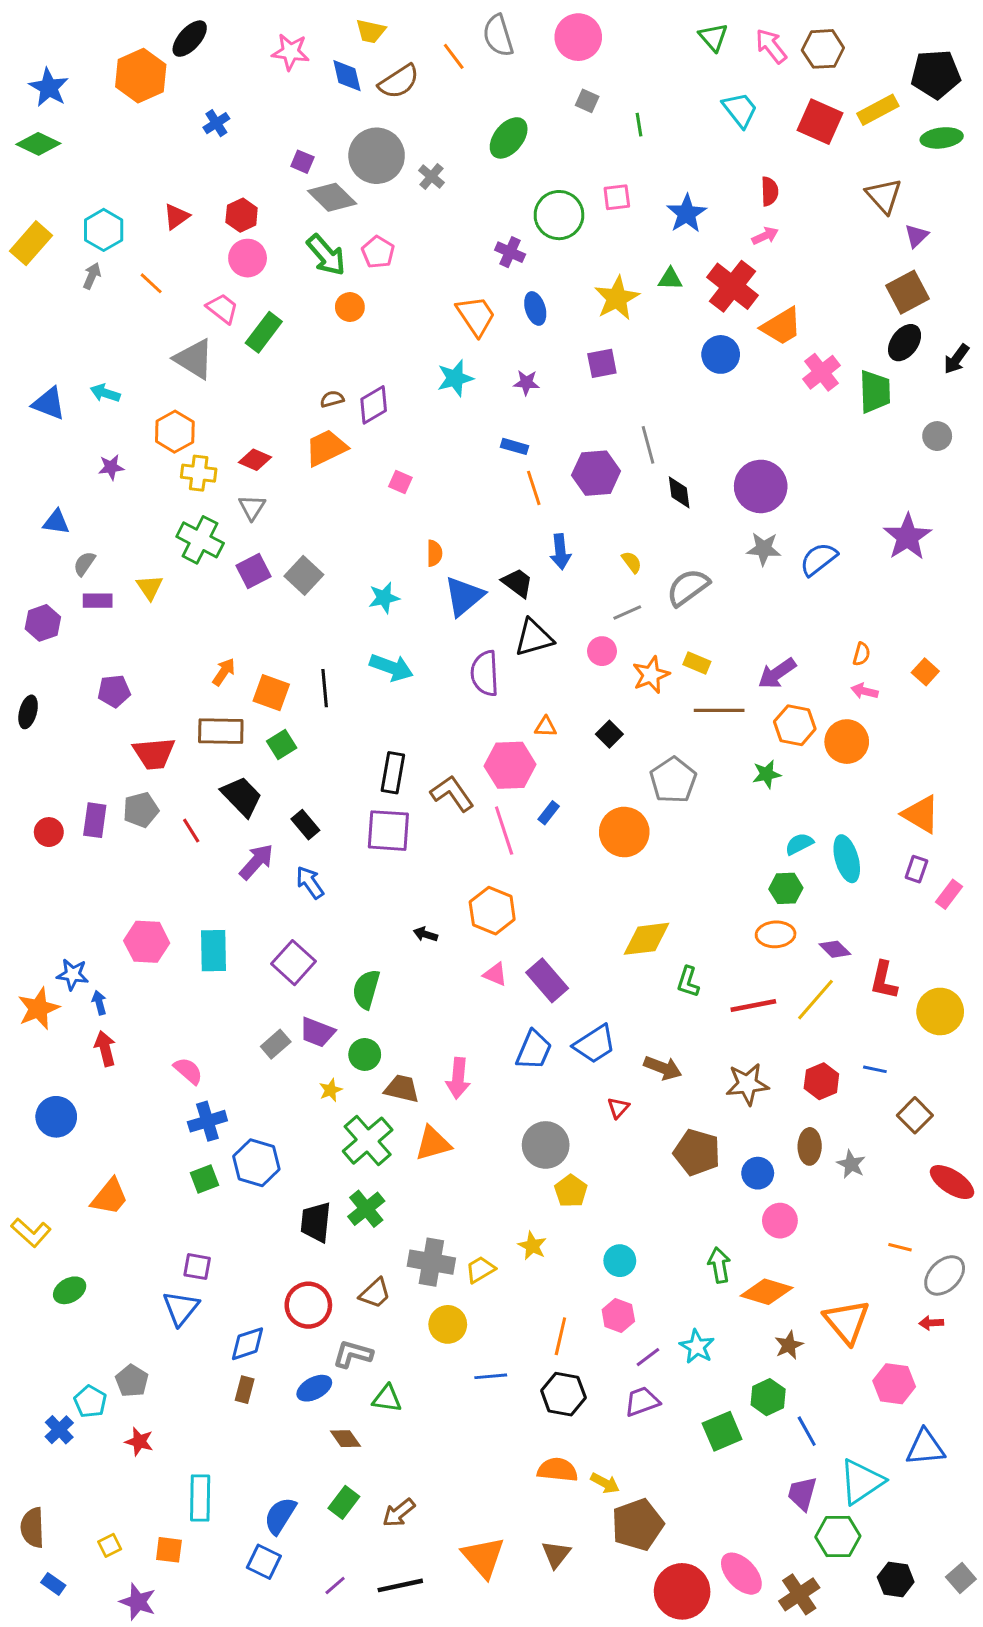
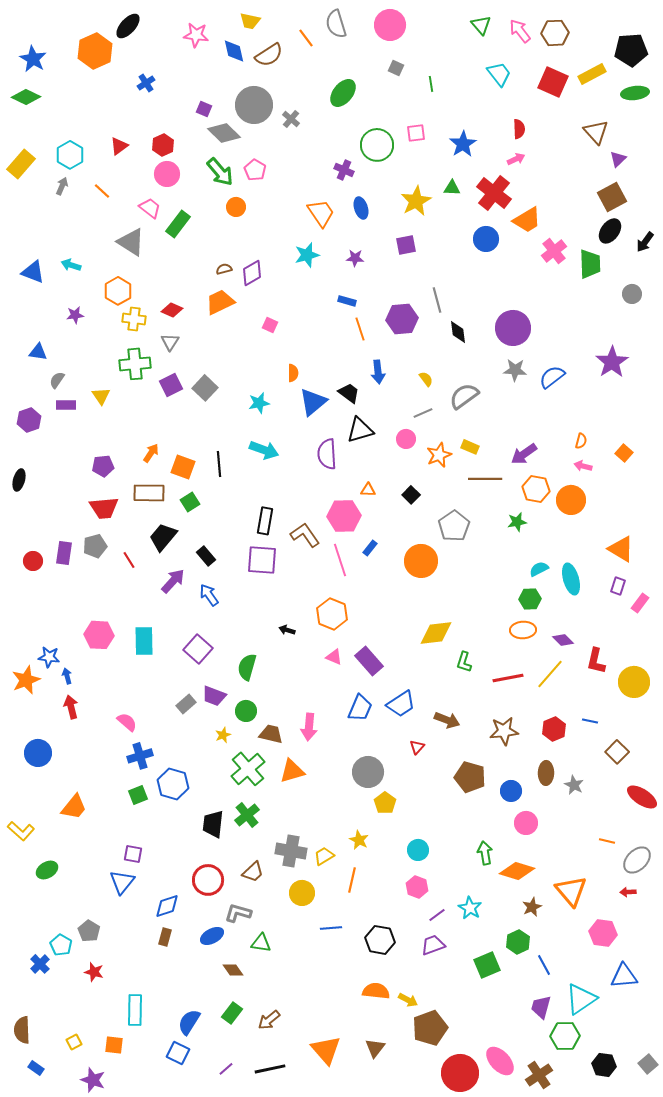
green cross: (200, 540) -> (135, 364), turned -32
purple pentagon: (114, 691) -> (103, 466), moved
black trapezoid: (242, 796) -> (163, 537), turned -96
orange line: (560, 1336) -> (352, 880), moved

